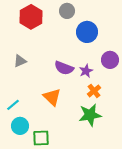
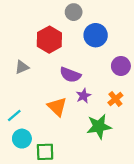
red hexagon: (31, 17) -> (49, 40), moved
purple star: (86, 71) -> (83, 96), moved
orange cross: (94, 91) -> (115, 99), moved

